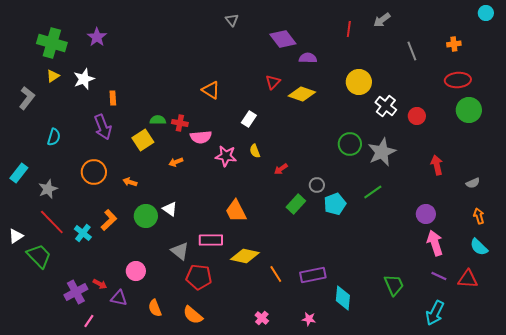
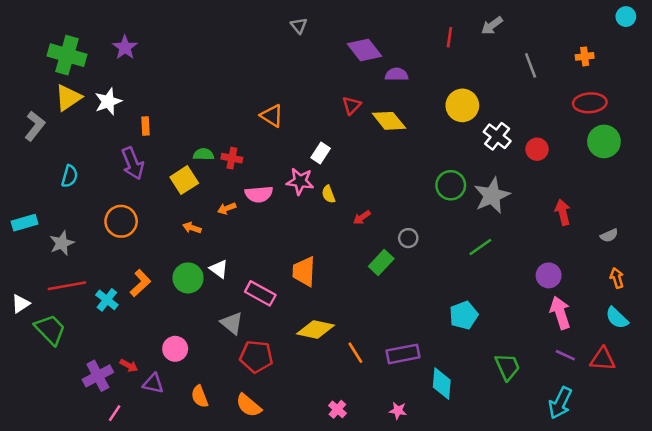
yellow triangle: (53, 76) -> (68, 98), size x1.6
yellow diamond: (302, 94) -> (389, 121), turned 32
pink semicircle: (201, 137) -> (259, 194), moved
pink star: (226, 156) -> (300, 181), moved
cyan rectangle: (19, 173) -> (24, 223), turned 36
orange arrow: (130, 182) -> (192, 228), moved
cyan pentagon: (335, 204) -> (464, 315), moved
orange trapezoid: (236, 211) -> (304, 272), turned 30
red line: (52, 222) -> (67, 286), turned -56
pink rectangle: (211, 240) -> (260, 293), moved, turned 30

